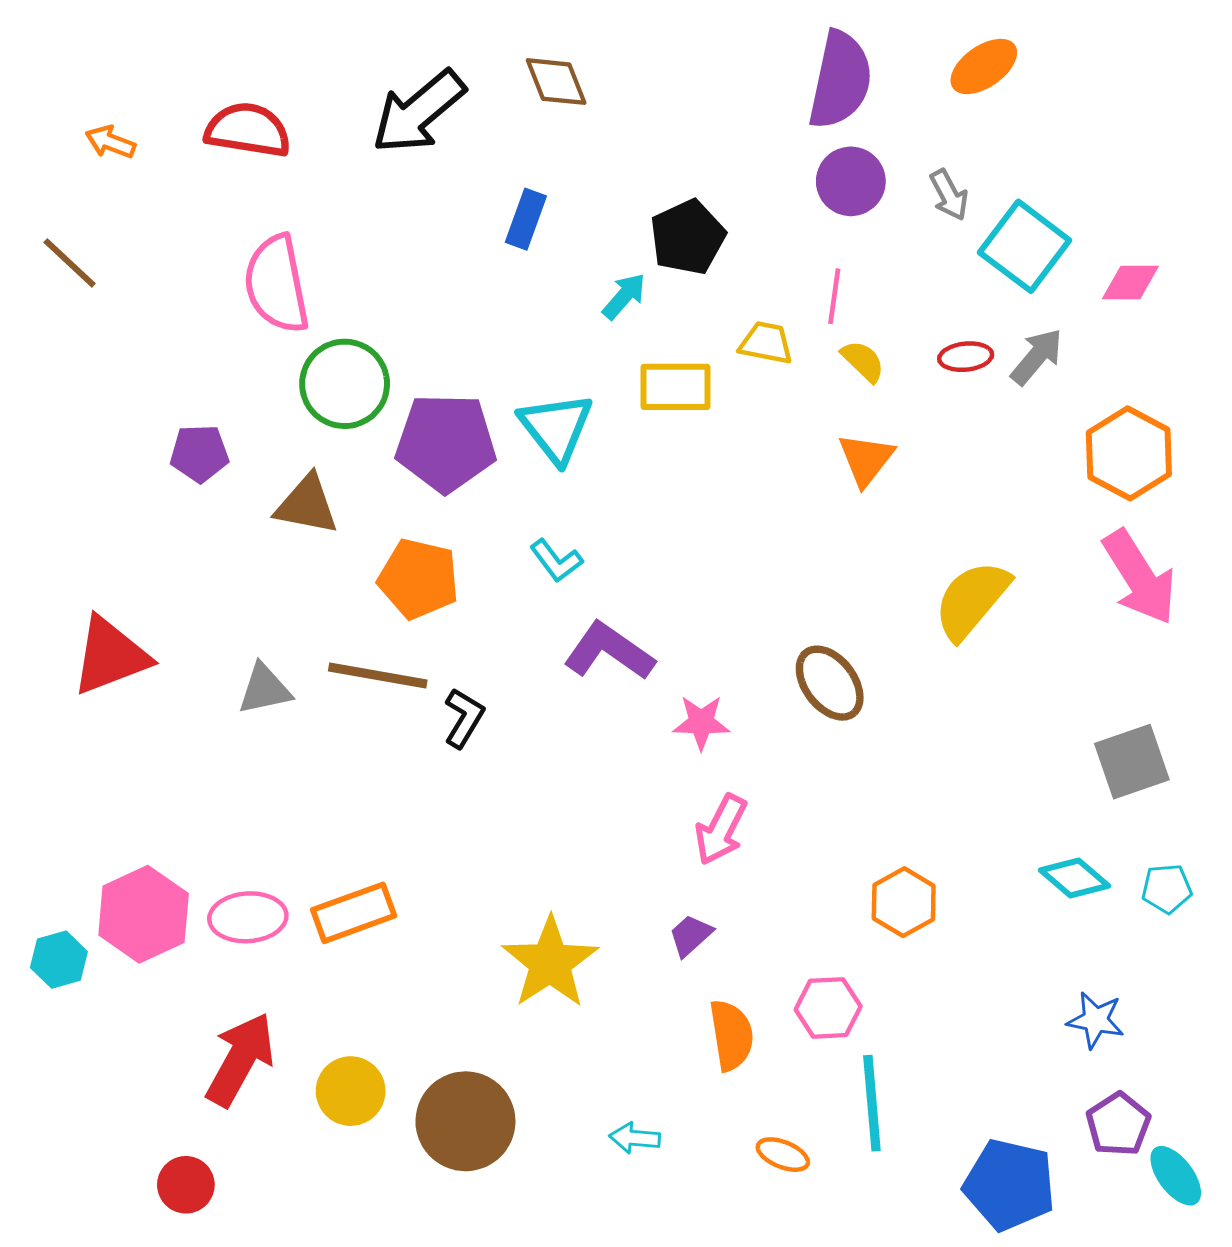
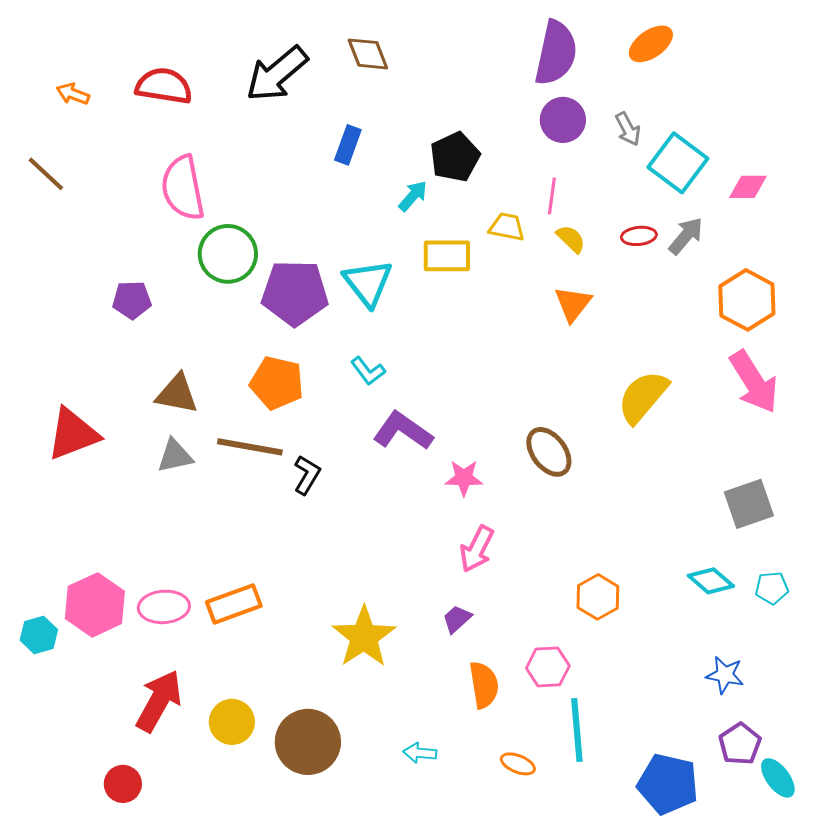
brown triangle: (307, 505) -> (177, 394), moved

